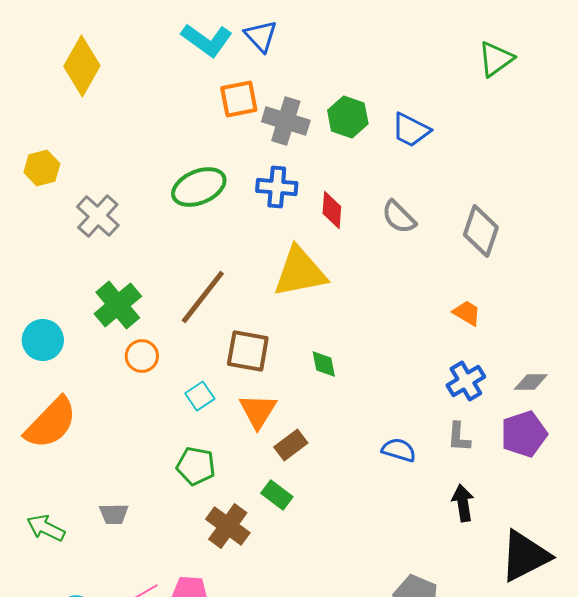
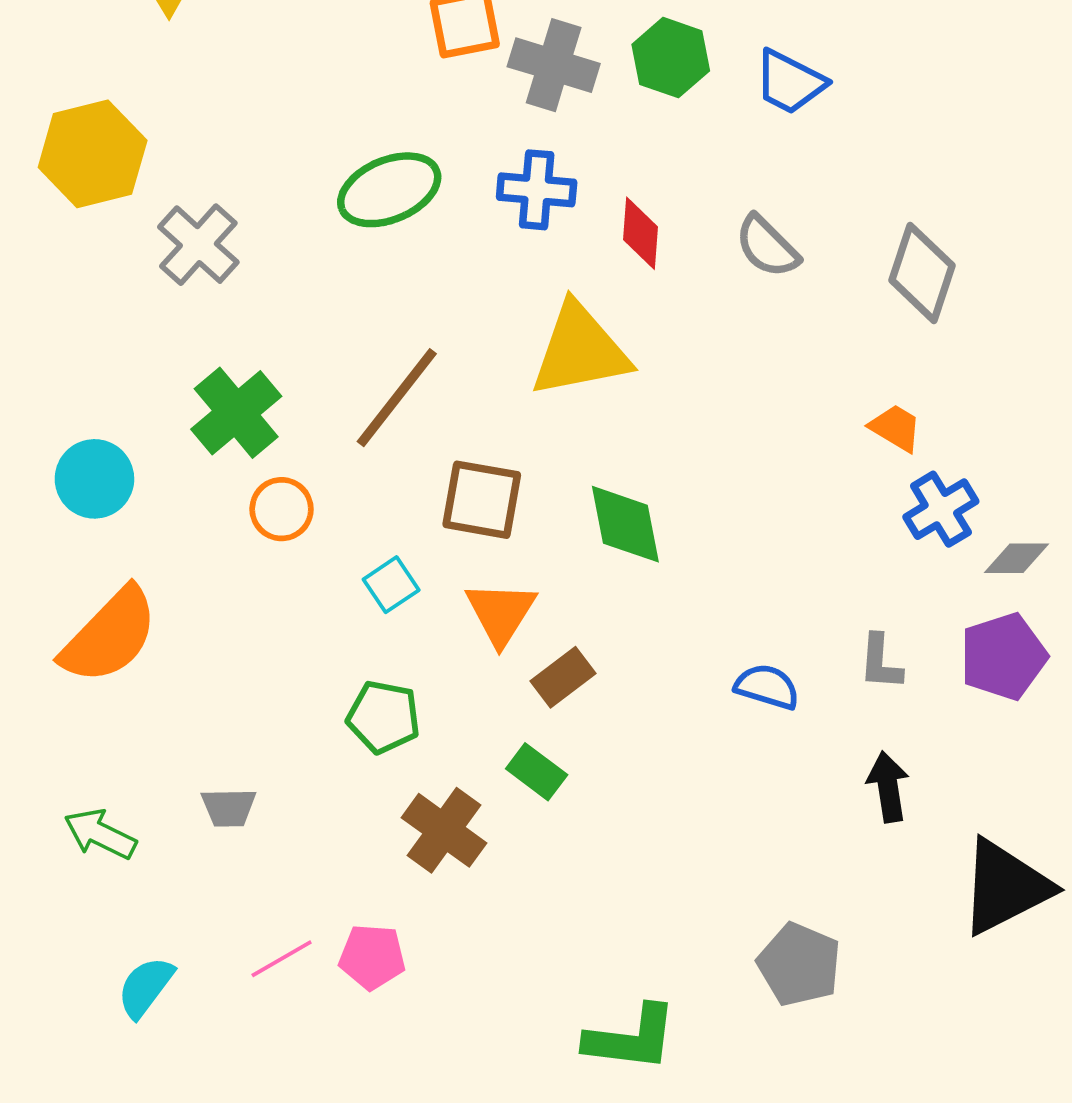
yellow hexagon: (42, 168) -> (93, 154), size x1.6
green diamond: (324, 364) -> (625, 524), size x1.6
blue cross: (466, 381) -> (941, 509), moved

